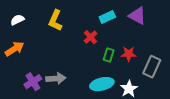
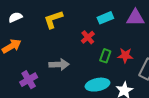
purple triangle: (137, 16) -> (135, 18), turned -30
yellow L-shape: (55, 20) -> (53, 19), turned 45
gray arrow: (56, 78) -> (59, 65), moved

